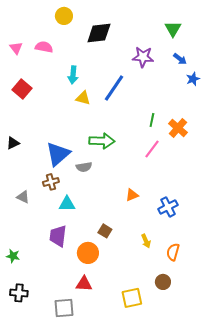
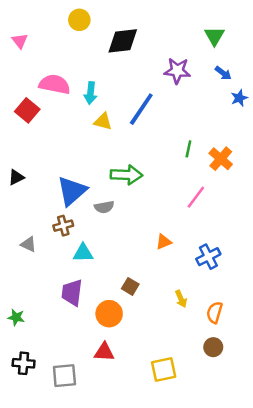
pink semicircle: (44, 47) -> (55, 84), moved, size x1.4
pink triangle: (16, 48) -> (20, 41), moved
pink line: (152, 149) -> (196, 197), moved
brown circle: (163, 282) -> (213, 347), moved
gray square: (64, 308) -> (64, 376), moved

